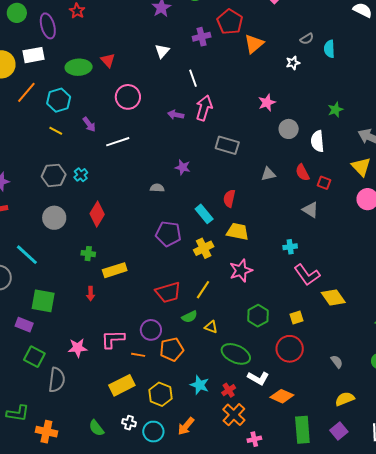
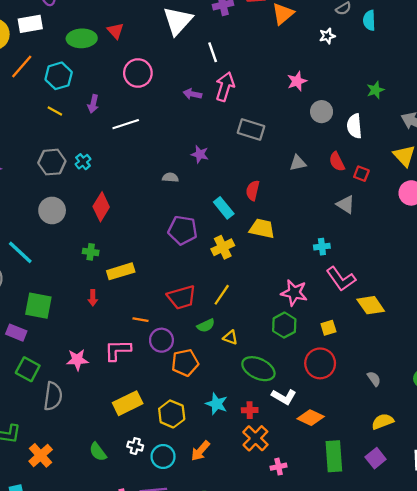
white triangle: (162, 51) -> (178, 21), size x1.8
purple arrow: (89, 124) -> (93, 104), turned 49
pink star: (241, 271) -> (294, 293), moved, turned 30
orange line: (138, 355) -> (140, 320), moved
red cross: (229, 390) -> (250, 410), turned 32
orange cross: (46, 432) -> (41, 455), turned 35

